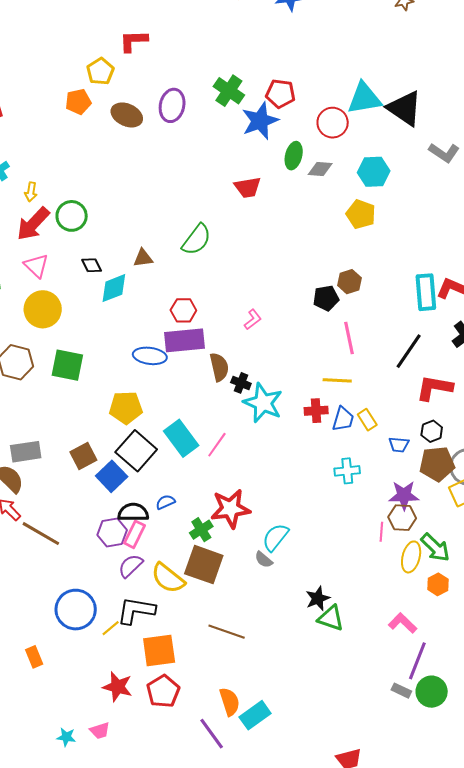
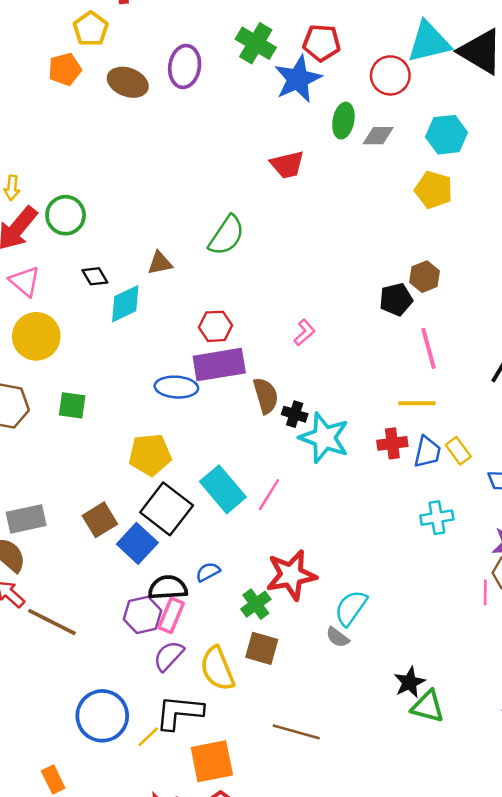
green square: (67, 365) -> (72, 405), size x0.7
brown square: (204, 565) -> (262, 648), size x0.7
yellow semicircle: (168, 578) -> (217, 669), turned 33

